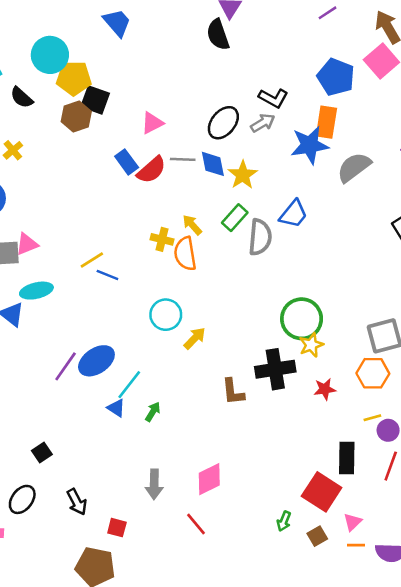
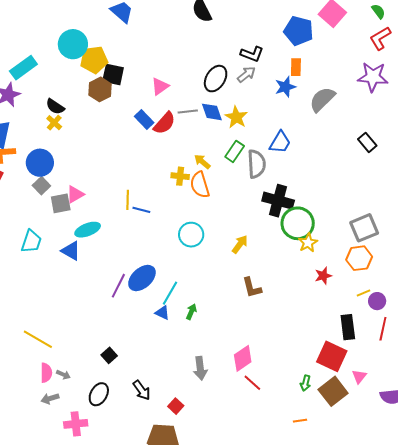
black semicircle: (22, 98) -> (55, 107), moved
orange rectangle: (326, 122) -> (296, 67), size x0.7
blue star: (310, 145) -> (285, 87), size x0.7
yellow line: (92, 260) -> (128, 200), turned -48
yellow arrow: (195, 338) -> (240, 244), moved
black cross: (275, 369) -> (278, 201), moved, turned 32
red line: (196, 524) -> (252, 383), moved
red square: (117, 528) -> (176, 406), turned 35
brown square: (317, 536) -> (333, 391), size x1.8
orange line: (356, 545) -> (300, 421), moved

